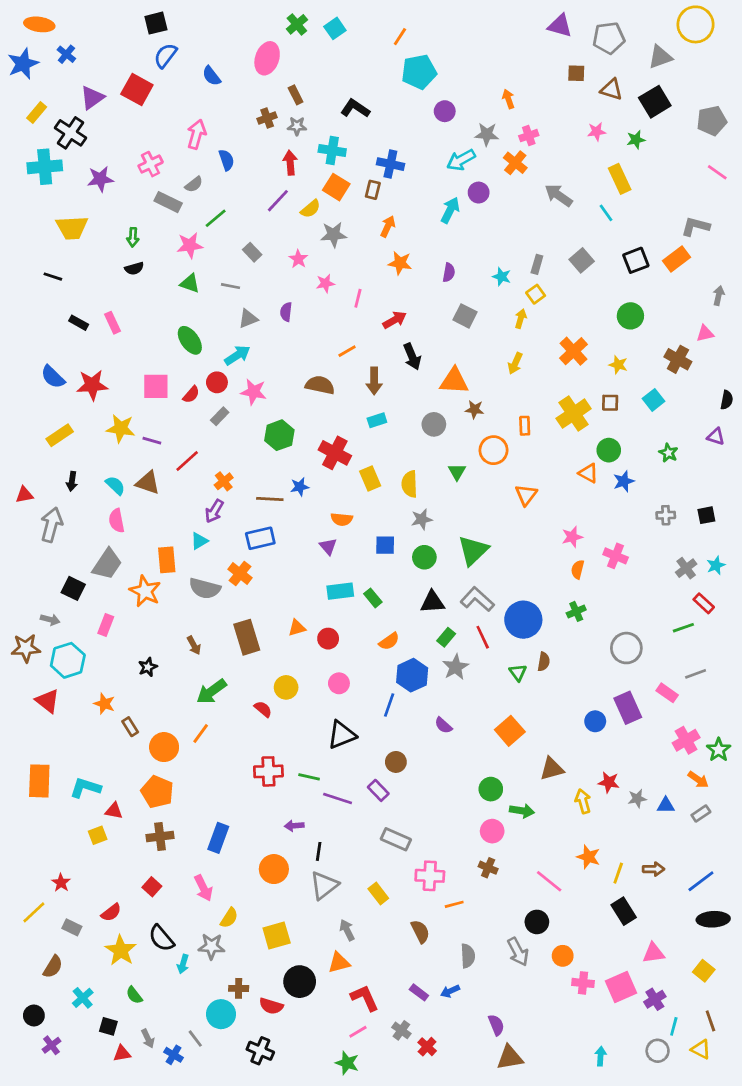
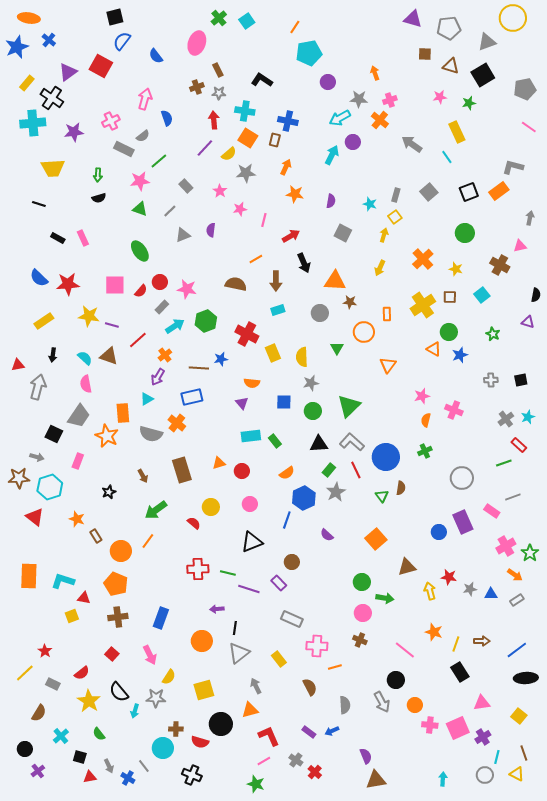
gray line: (230, 286) -> (170, 211), turned -56
cyan arrow: (237, 355) -> (175, 326), moved

